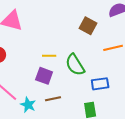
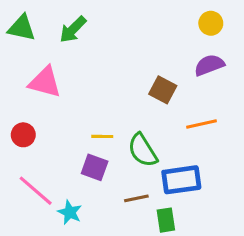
blue rectangle: (100, 84) -> (181, 180), size x1.4
brown line: (53, 99) -> (136, 198), moved

